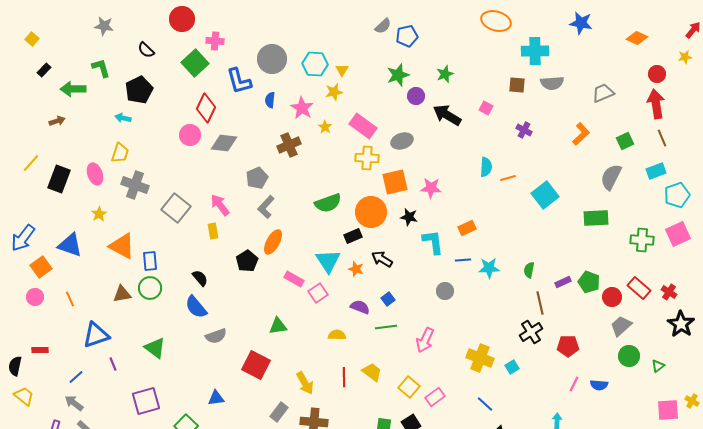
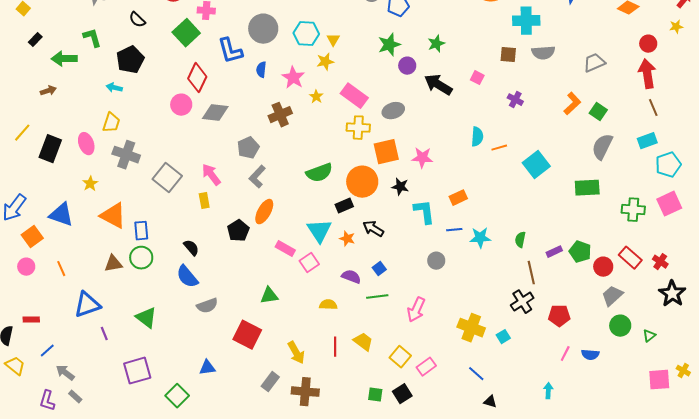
green square: (625, 141) -> (598, 112), moved, turned -30
blue line: (76, 377) -> (47, 351), moved

